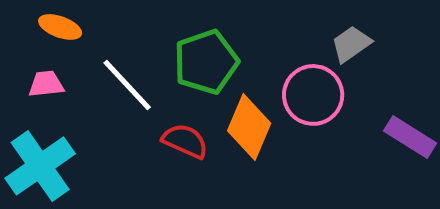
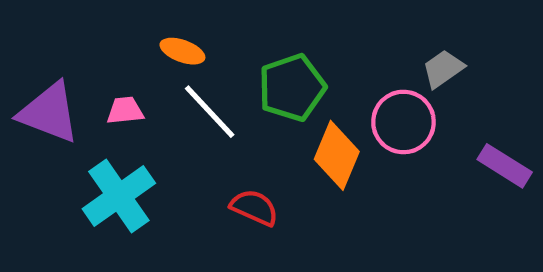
orange ellipse: (60, 27) -> (182, 51), moved
red semicircle: (185, 141) -> (254, 207), moved

